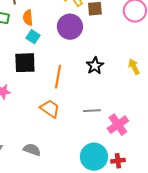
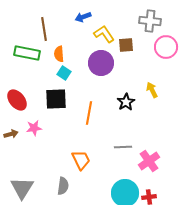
yellow arrow: (134, 67) -> (152, 90), moved
orange trapezoid: (50, 109) -> (81, 160), moved, turned 30
gray semicircle: (32, 150) -> (63, 186), turned 78

